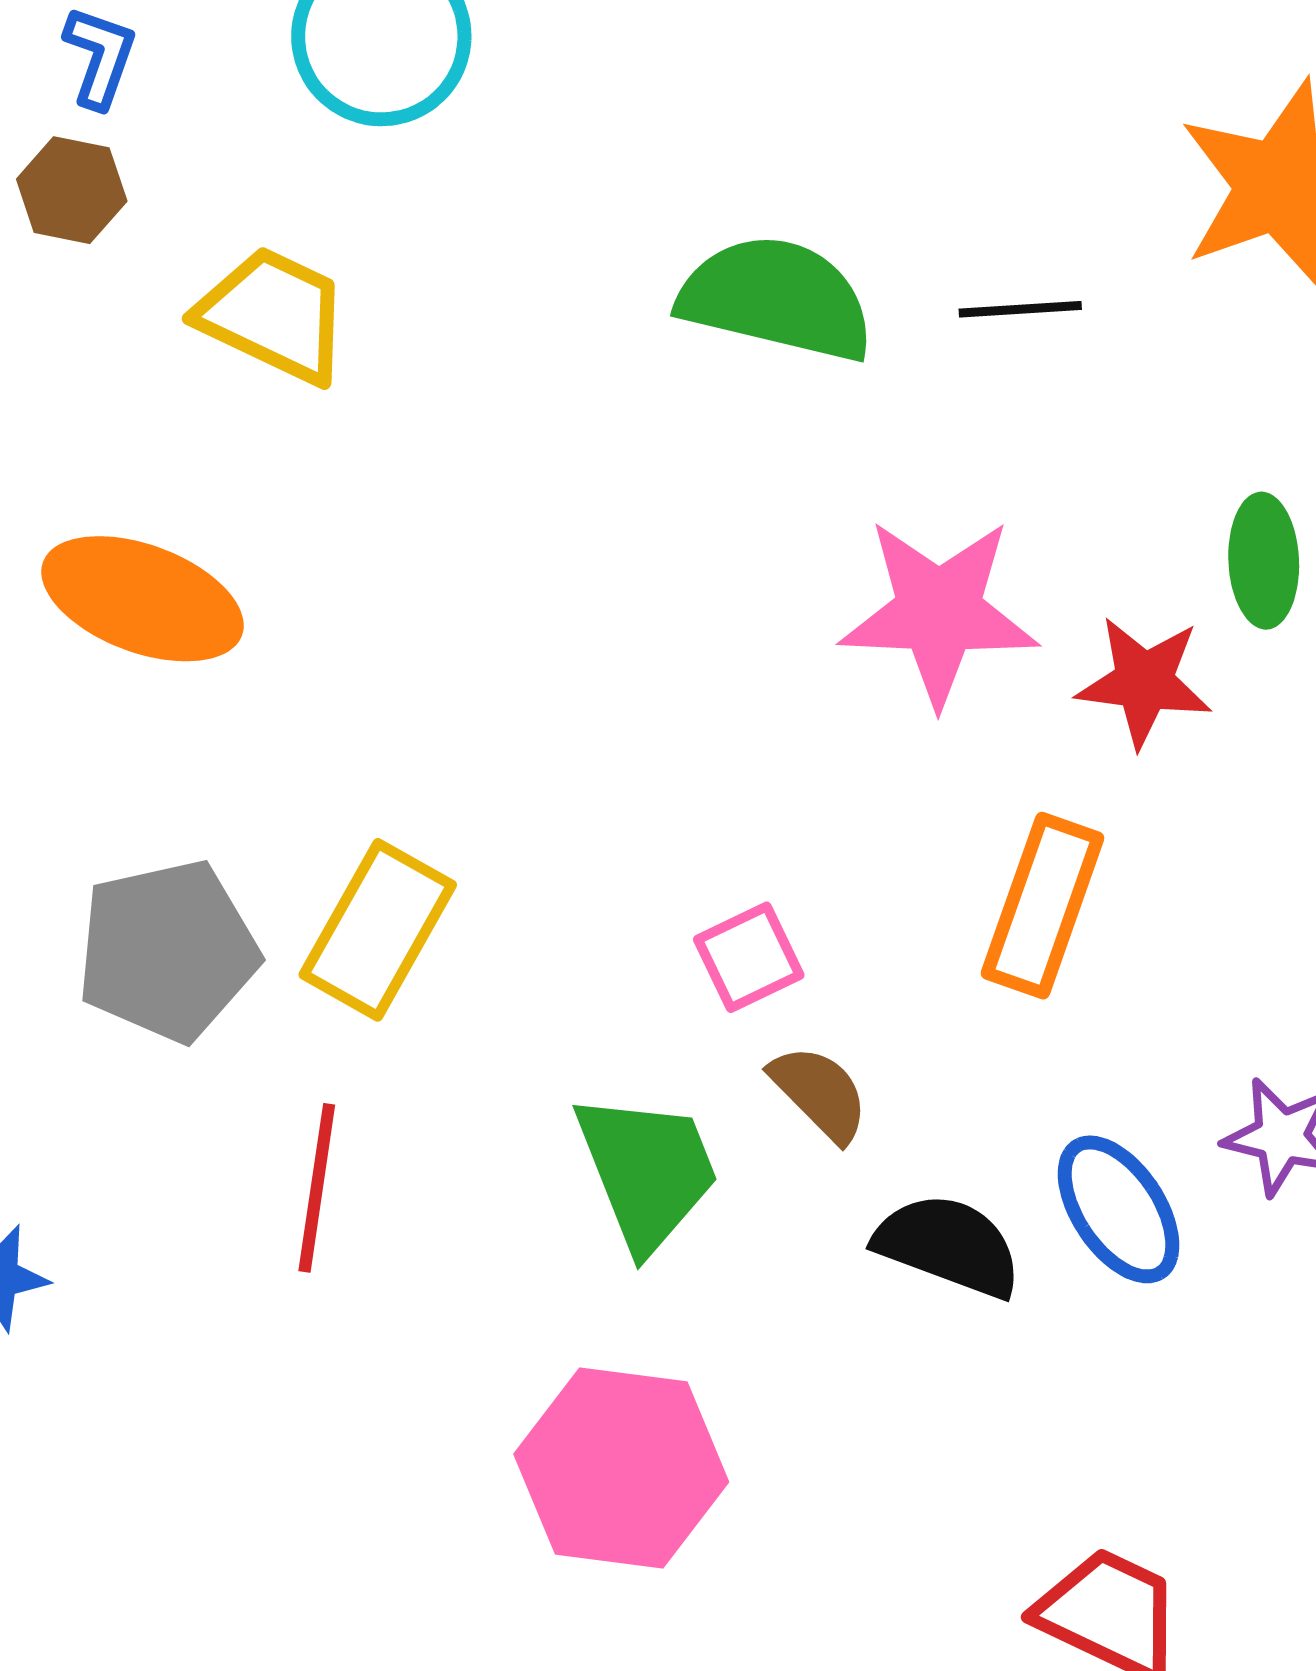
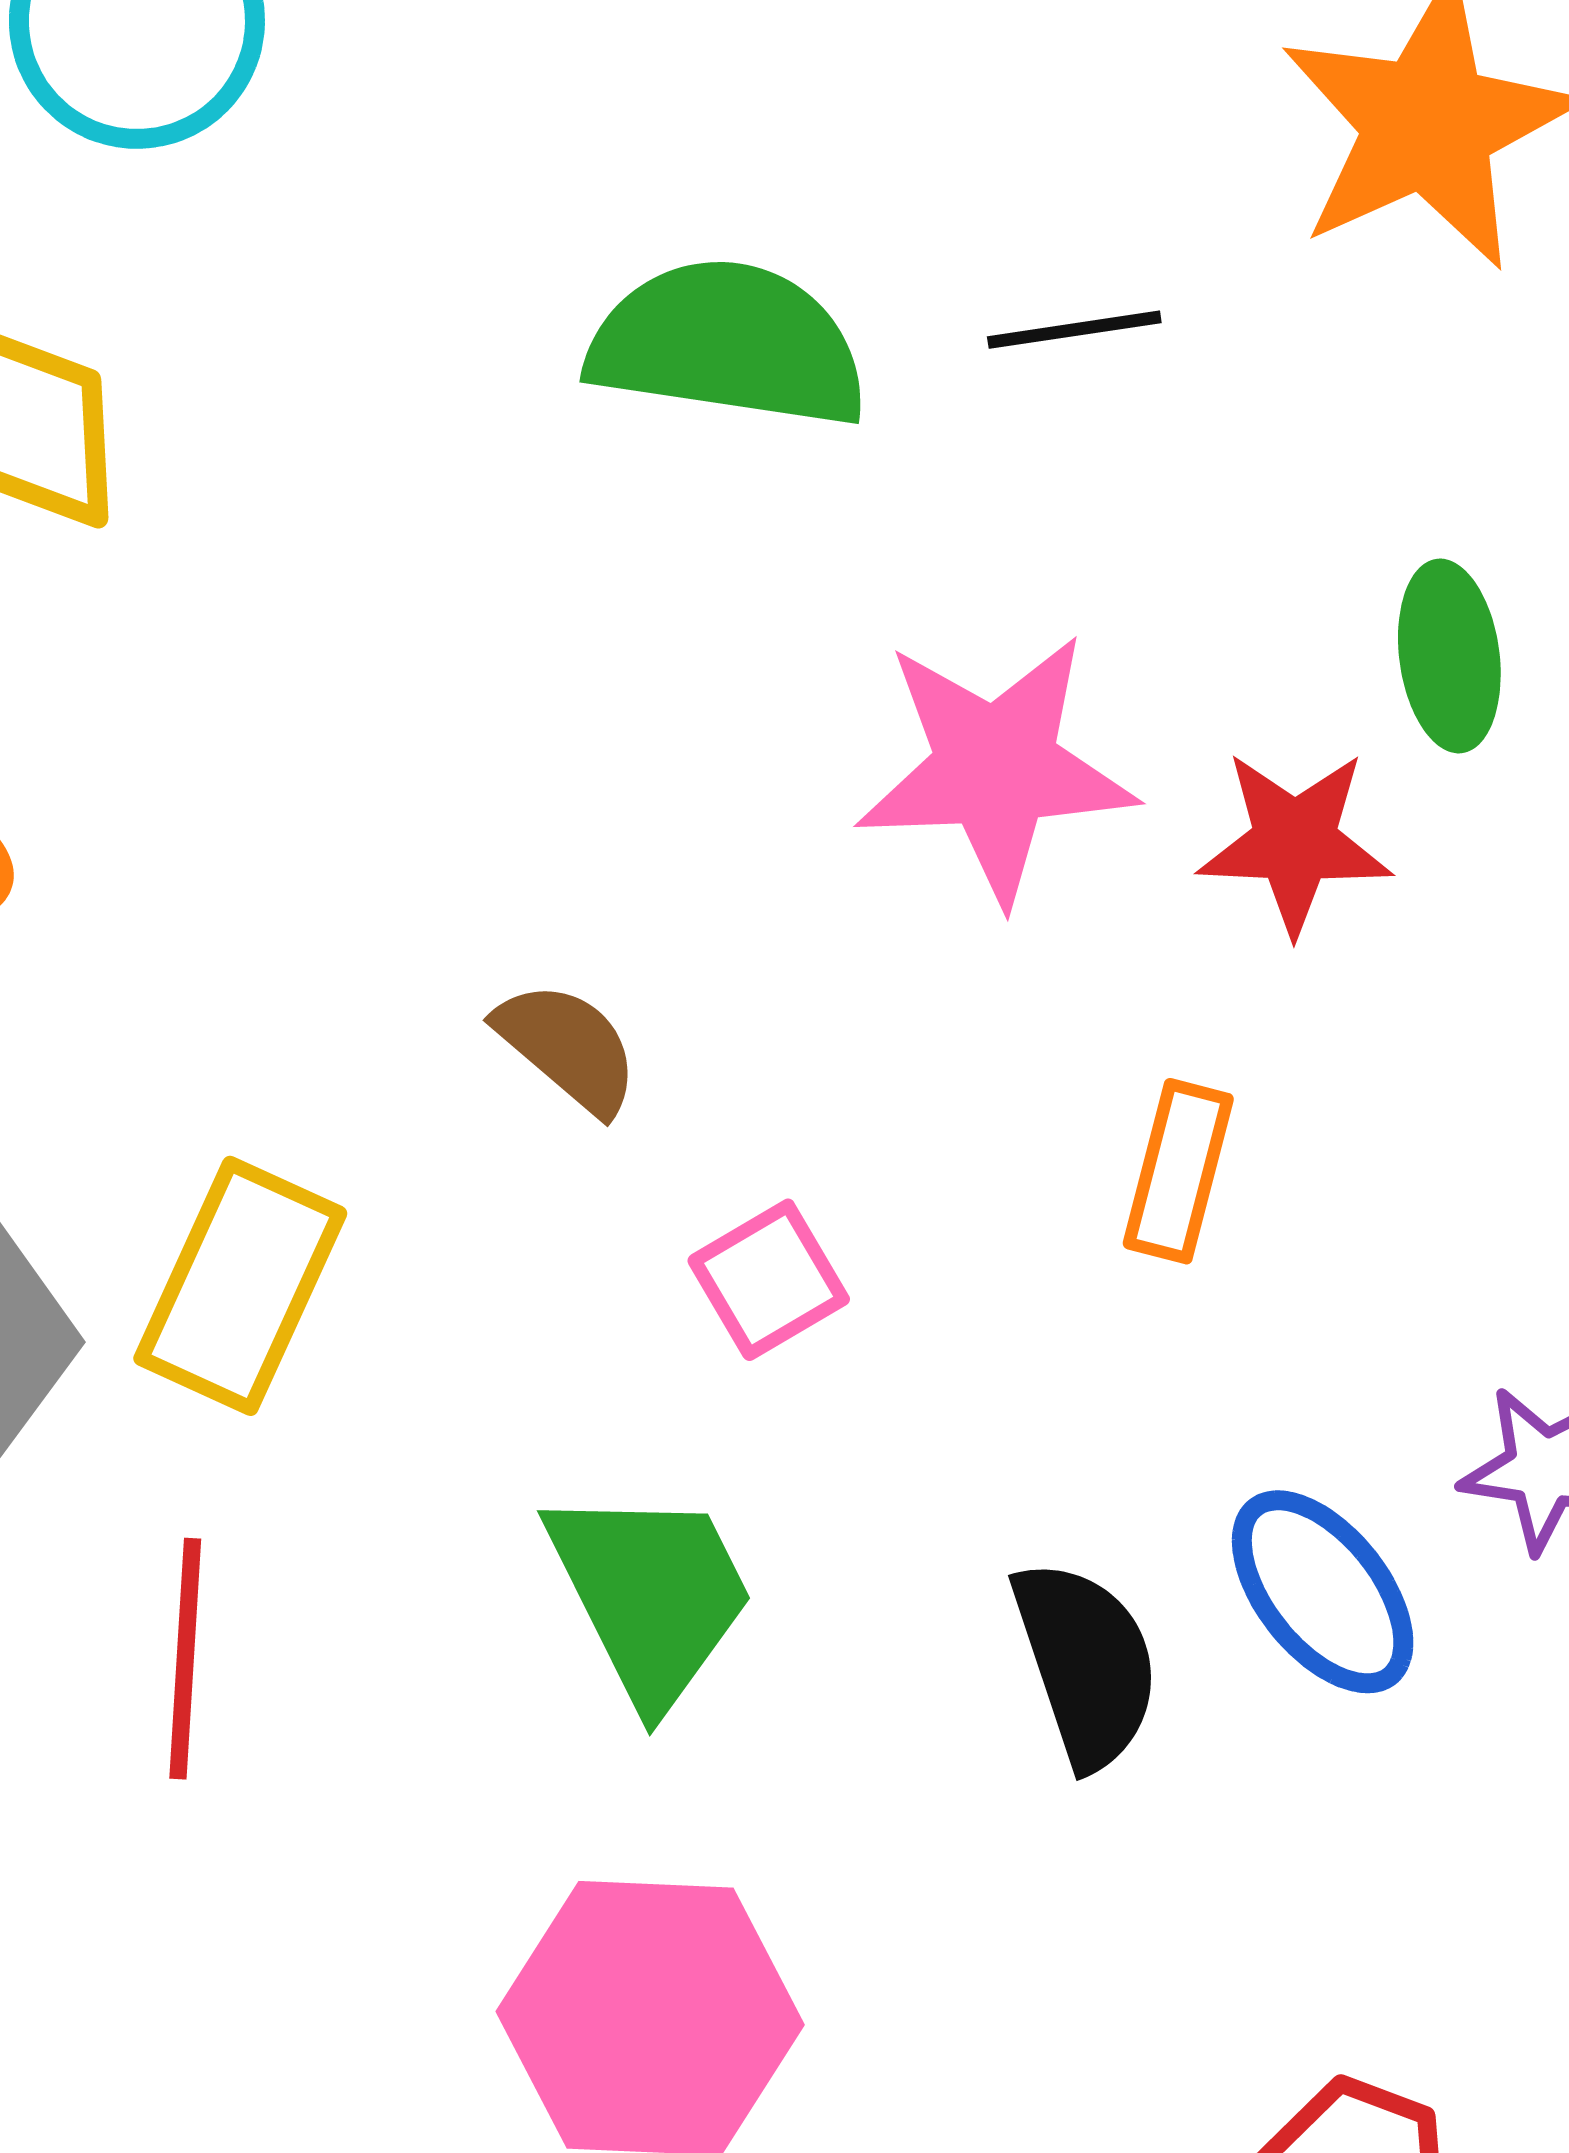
orange rectangle: (1043, 906) -> (1178, 1171), size x0.7
brown semicircle: (820, 1093) -> (568, 1047), moved
black semicircle: (948, 1245) -> (1086, 1663), turned 56

